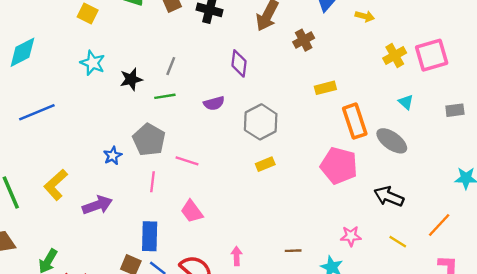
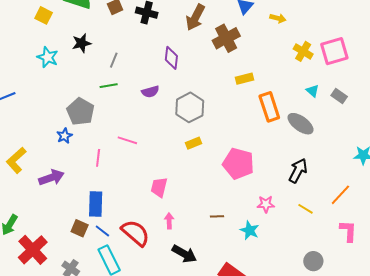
brown cross: (304, 40) -> (226, 38), size x1.5
yellow cross: (395, 55) -> (303, 51), turned -30
black star: (131, 79) -> (82, 43), moved
gray rectangle: (455, 110) -> (339, 96), moved, turned 42
gray pentagon: (149, 140) -> (80, 112), moved
pink pentagon: (339, 166) -> (238, 164), moved
black arrow: (389, 196) -> (298, 171), turned 95
pink trapezoid: (192, 211) -> (159, 187), moved, turned 50

